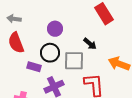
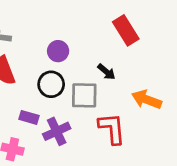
purple rectangle: (34, 67) -> (29, 117), moved

